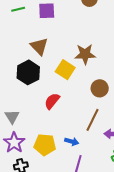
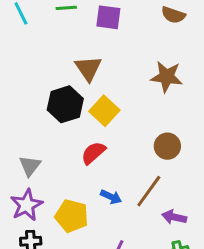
brown star: (85, 54) -> (167, 77), moved
yellow square: (65, 70) -> (104, 111), moved
blue arrow: (72, 141) -> (111, 197), moved

